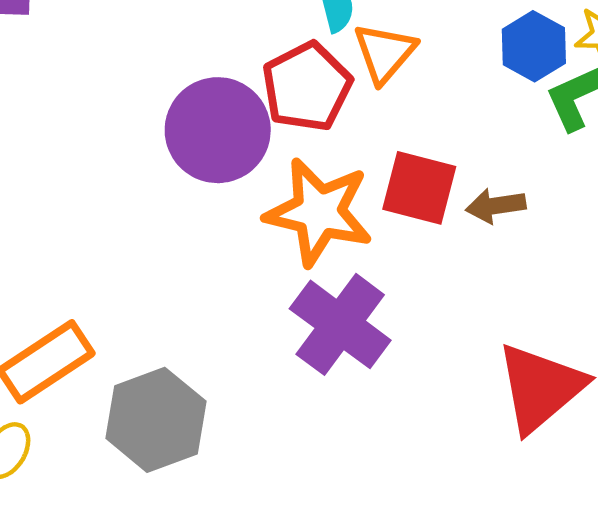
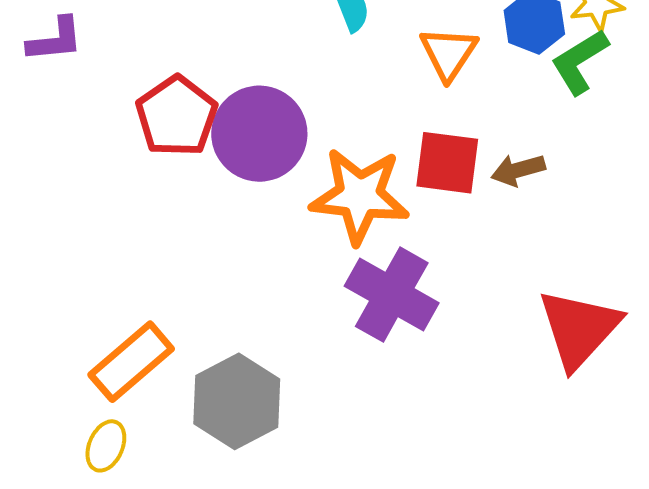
orange triangle: (385, 53) -> (448, 53), moved
red pentagon: (307, 87) -> (177, 116), moved

